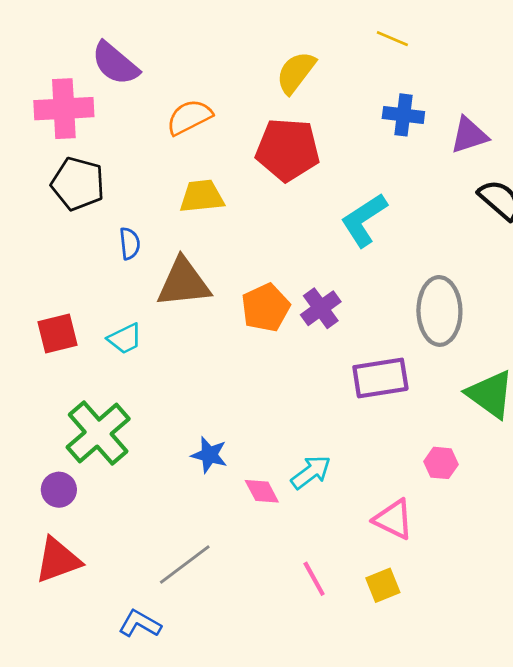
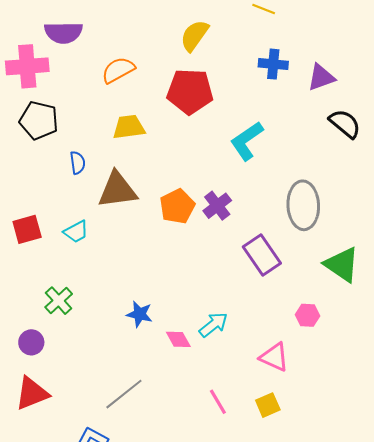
purple semicircle: (115, 63) -> (63, 33), turned -39
purple rectangle: (380, 378) -> (262, 255), turned 66
green cross: (98, 433) -> (59, 301), size x0.6

